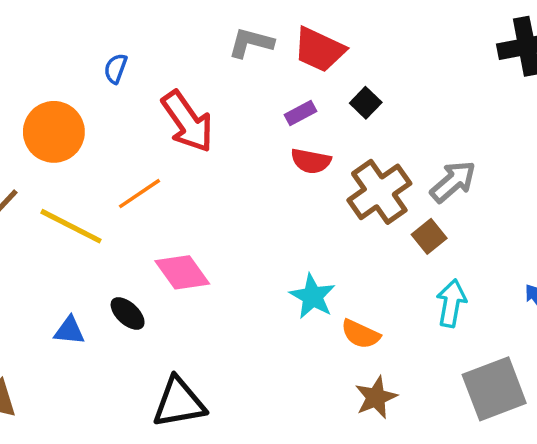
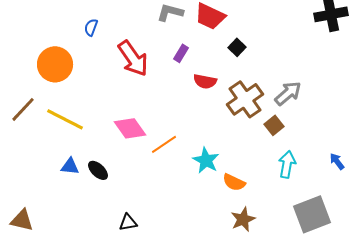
purple rectangle: (301, 113) -> (181, 53), moved, turned -30
orange line: (140, 194) -> (164, 144), moved
pink diamond: (182, 272) -> (130, 128), moved
blue triangle: (69, 331) -> (70, 166), moved
black triangle: (179, 403) -> (128, 222), size x0.6

